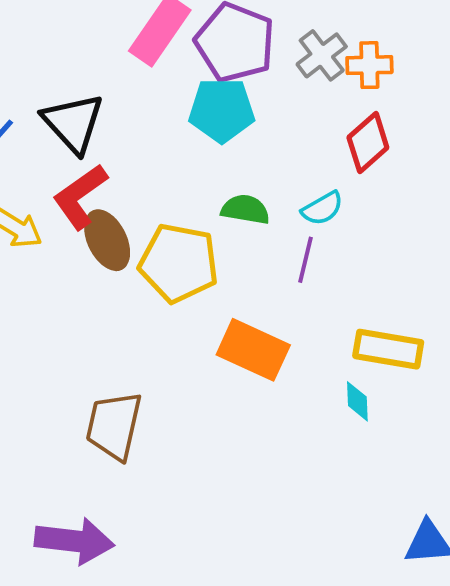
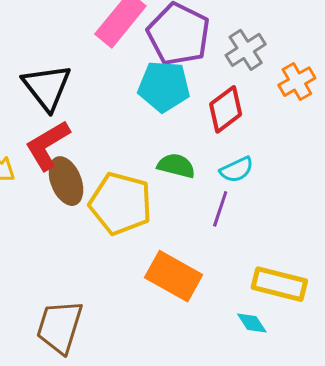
orange cross: (369, 65) -> (297, 82), moved, turned -33
red diamond: (368, 142) -> (226, 109), moved
cyan diamond: (357, 401) -> (252, 323), turned -36

